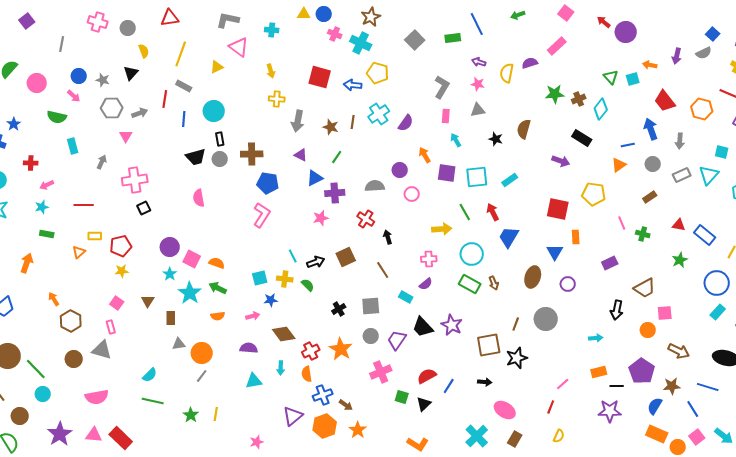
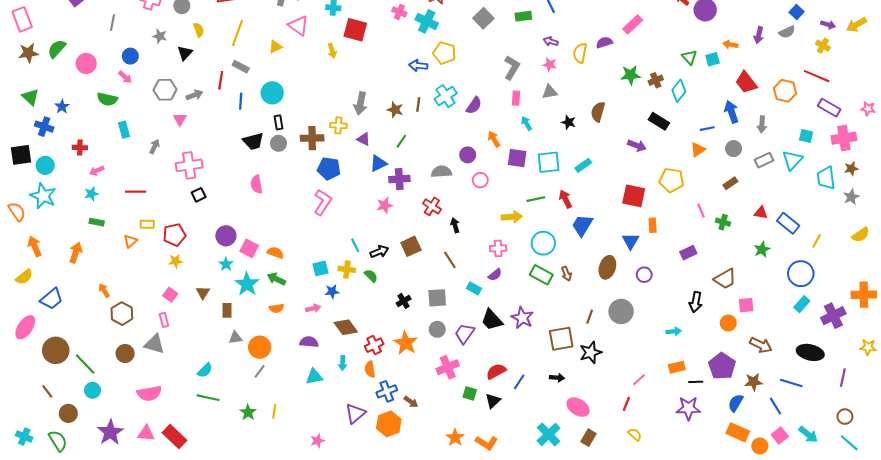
red square: (320, 77) -> (355, 30), moved
gray star: (103, 80) -> (160, 36), moved
yellow cross: (277, 99) -> (338, 125), moved
green line: (465, 212) -> (536, 199), turned -72
orange star: (358, 430) -> (455, 438), moved
yellow semicircle: (559, 436) -> (635, 434), turned -72

